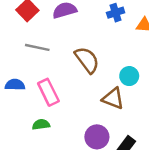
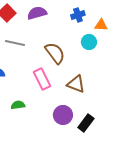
cyan circle: (129, 76) -> (89, 42), moved
pink rectangle: (48, 92) -> (42, 79), moved

